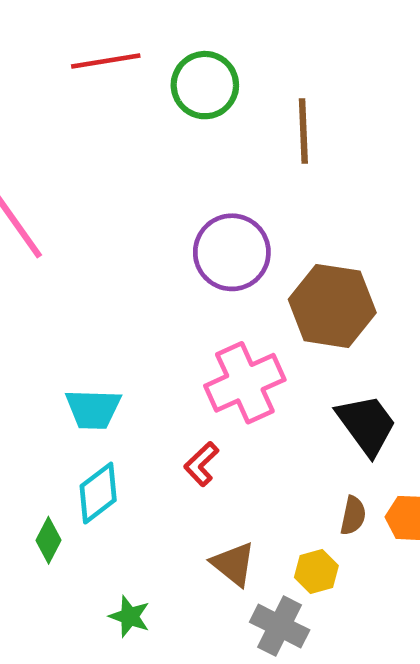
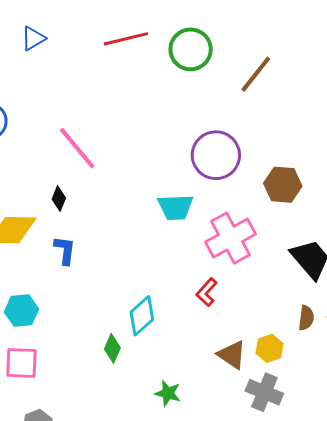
brown line: (303, 131) -> (256, 74), turned 45
brown hexagon: (332, 306) -> (283, 185), size x0.7
cyan trapezoid: (93, 409) -> (176, 207), moved
yellow hexagon: (316, 572) -> (269, 348), moved

